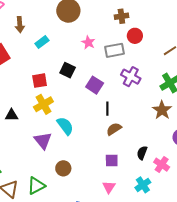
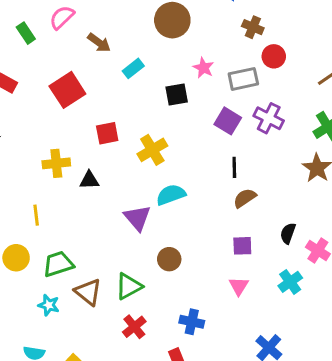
brown cross: (121, 16) -> (253, 27), turned 32
brown arrow: (20, 25) -> (99, 43), turned -49
black square: (68, 70) -> (177, 94), moved, turned -35
red square: (40, 81) -> (107, 133), moved
purple square: (95, 85) -> (228, 121), moved
yellow cross: (43, 104) -> (152, 150), moved
cyan semicircle: (65, 126) -> (171, 195), turned -72

